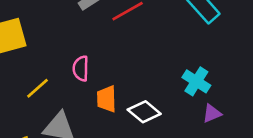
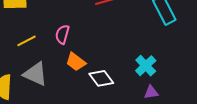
orange trapezoid: (106, 99) -> (76, 62), turned -65

